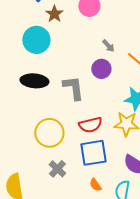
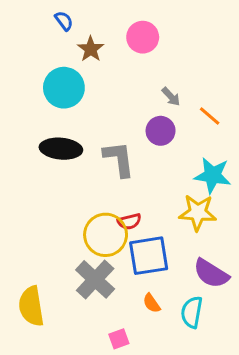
red semicircle: (90, 125) -> (129, 221), moved, size x0.7
yellow circle: (49, 133) -> (106, 235), moved
gray cross: (57, 169) -> (95, 279), size x1.5

